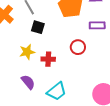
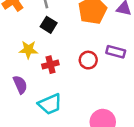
purple rectangle: (97, 25) -> (116, 52), moved
red cross: (48, 59) -> (50, 65), turned -32

